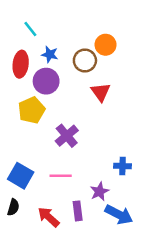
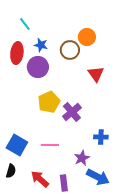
red triangle: (101, 92) -> (96, 74), moved
yellow pentagon: (32, 110) -> (49, 102), moved
purple cross: (67, 136) -> (72, 112), moved
purple rectangle: (78, 211) -> (64, 183), moved

